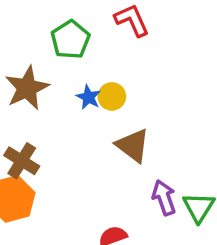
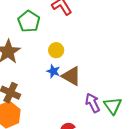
blue star: (88, 97) -> (53, 71), moved

